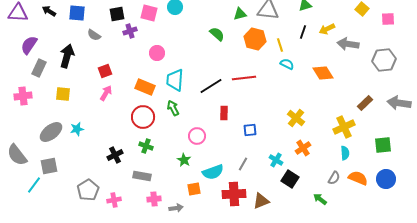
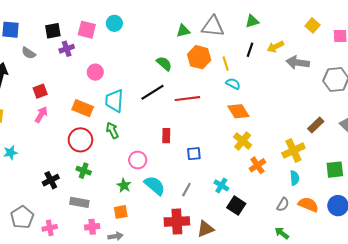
green semicircle: (217, 34) -> (164, 64), moved
orange diamond: (323, 73) -> (238, 111), moved
black line: (211, 86) -> (153, 92), moved
orange cross: (303, 148) -> (257, 165), moved
cyan semicircle: (213, 172) -> (155, 185), moved, turned -120
orange square: (194, 189) -> (121, 212), moved
green arrow: (320, 199) -> (282, 233), moved

